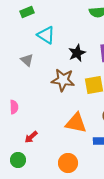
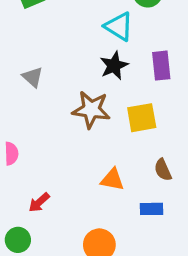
cyan triangle: (46, 35) -> (119, 26), moved
orange triangle: (76, 123) -> (112, 180), size x0.7

